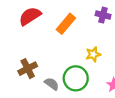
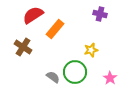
orange rectangle: (66, 24) -> (55, 29), moved
brown cross: (28, 69) -> (23, 47), moved, turned -30

